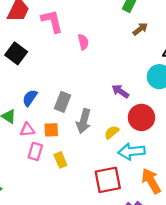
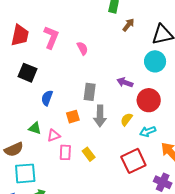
pink L-shape: (52, 21) -> (51, 37), turned 50
blue semicircle: (30, 98) -> (47, 98), moved
gray rectangle: (63, 102) -> (90, 92), moved
orange square: (51, 130) -> (73, 117), moved
cyan arrow: (132, 151) -> (148, 131), size x0.7

